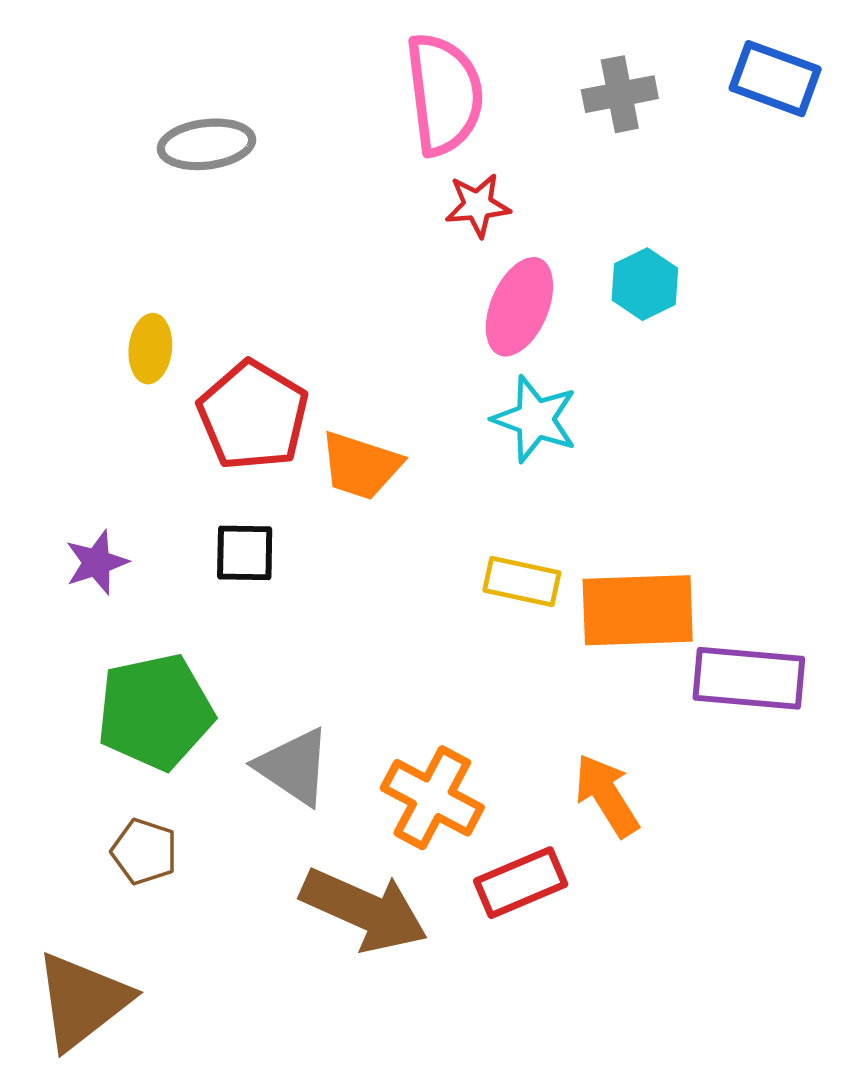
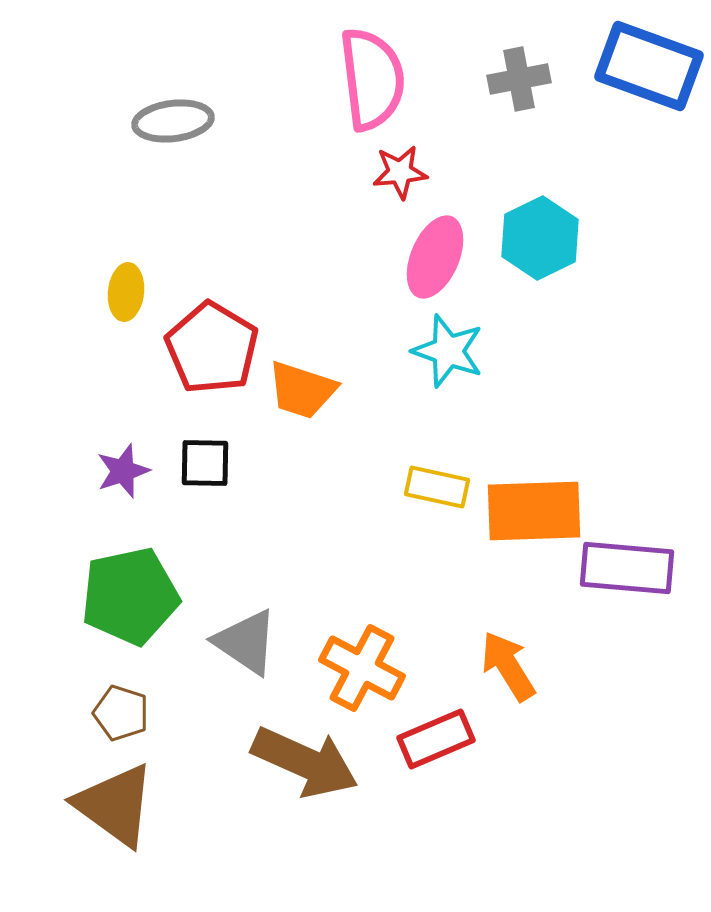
blue rectangle: (775, 79) -> (649, 66), size x1.4
cyan hexagon: (645, 284) -> (540, 238), size x1.4
purple star: (97, 562) -> (123, 471), moved
brown triangle: (82, 1001) -> (115, 805), moved, turned -46

